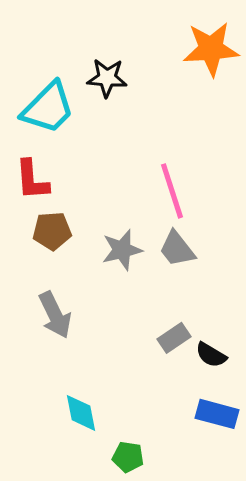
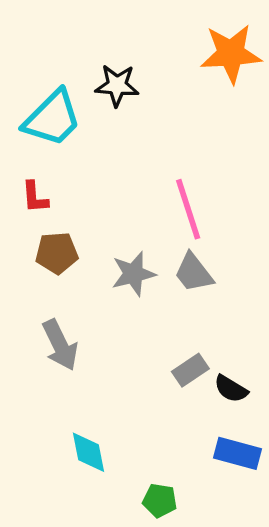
red L-shape: (32, 180) -> (35, 197), size x0.7
green pentagon: (128, 457) -> (160, 501), moved

